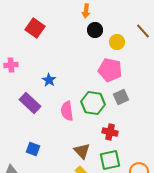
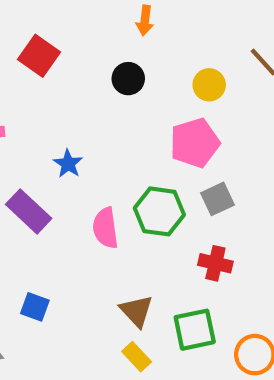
black circle: (95, 30) -> (128, 79), moved
pink pentagon: (110, 70) -> (195, 143), turned -30
red cross: (110, 132) -> (215, 263), moved

